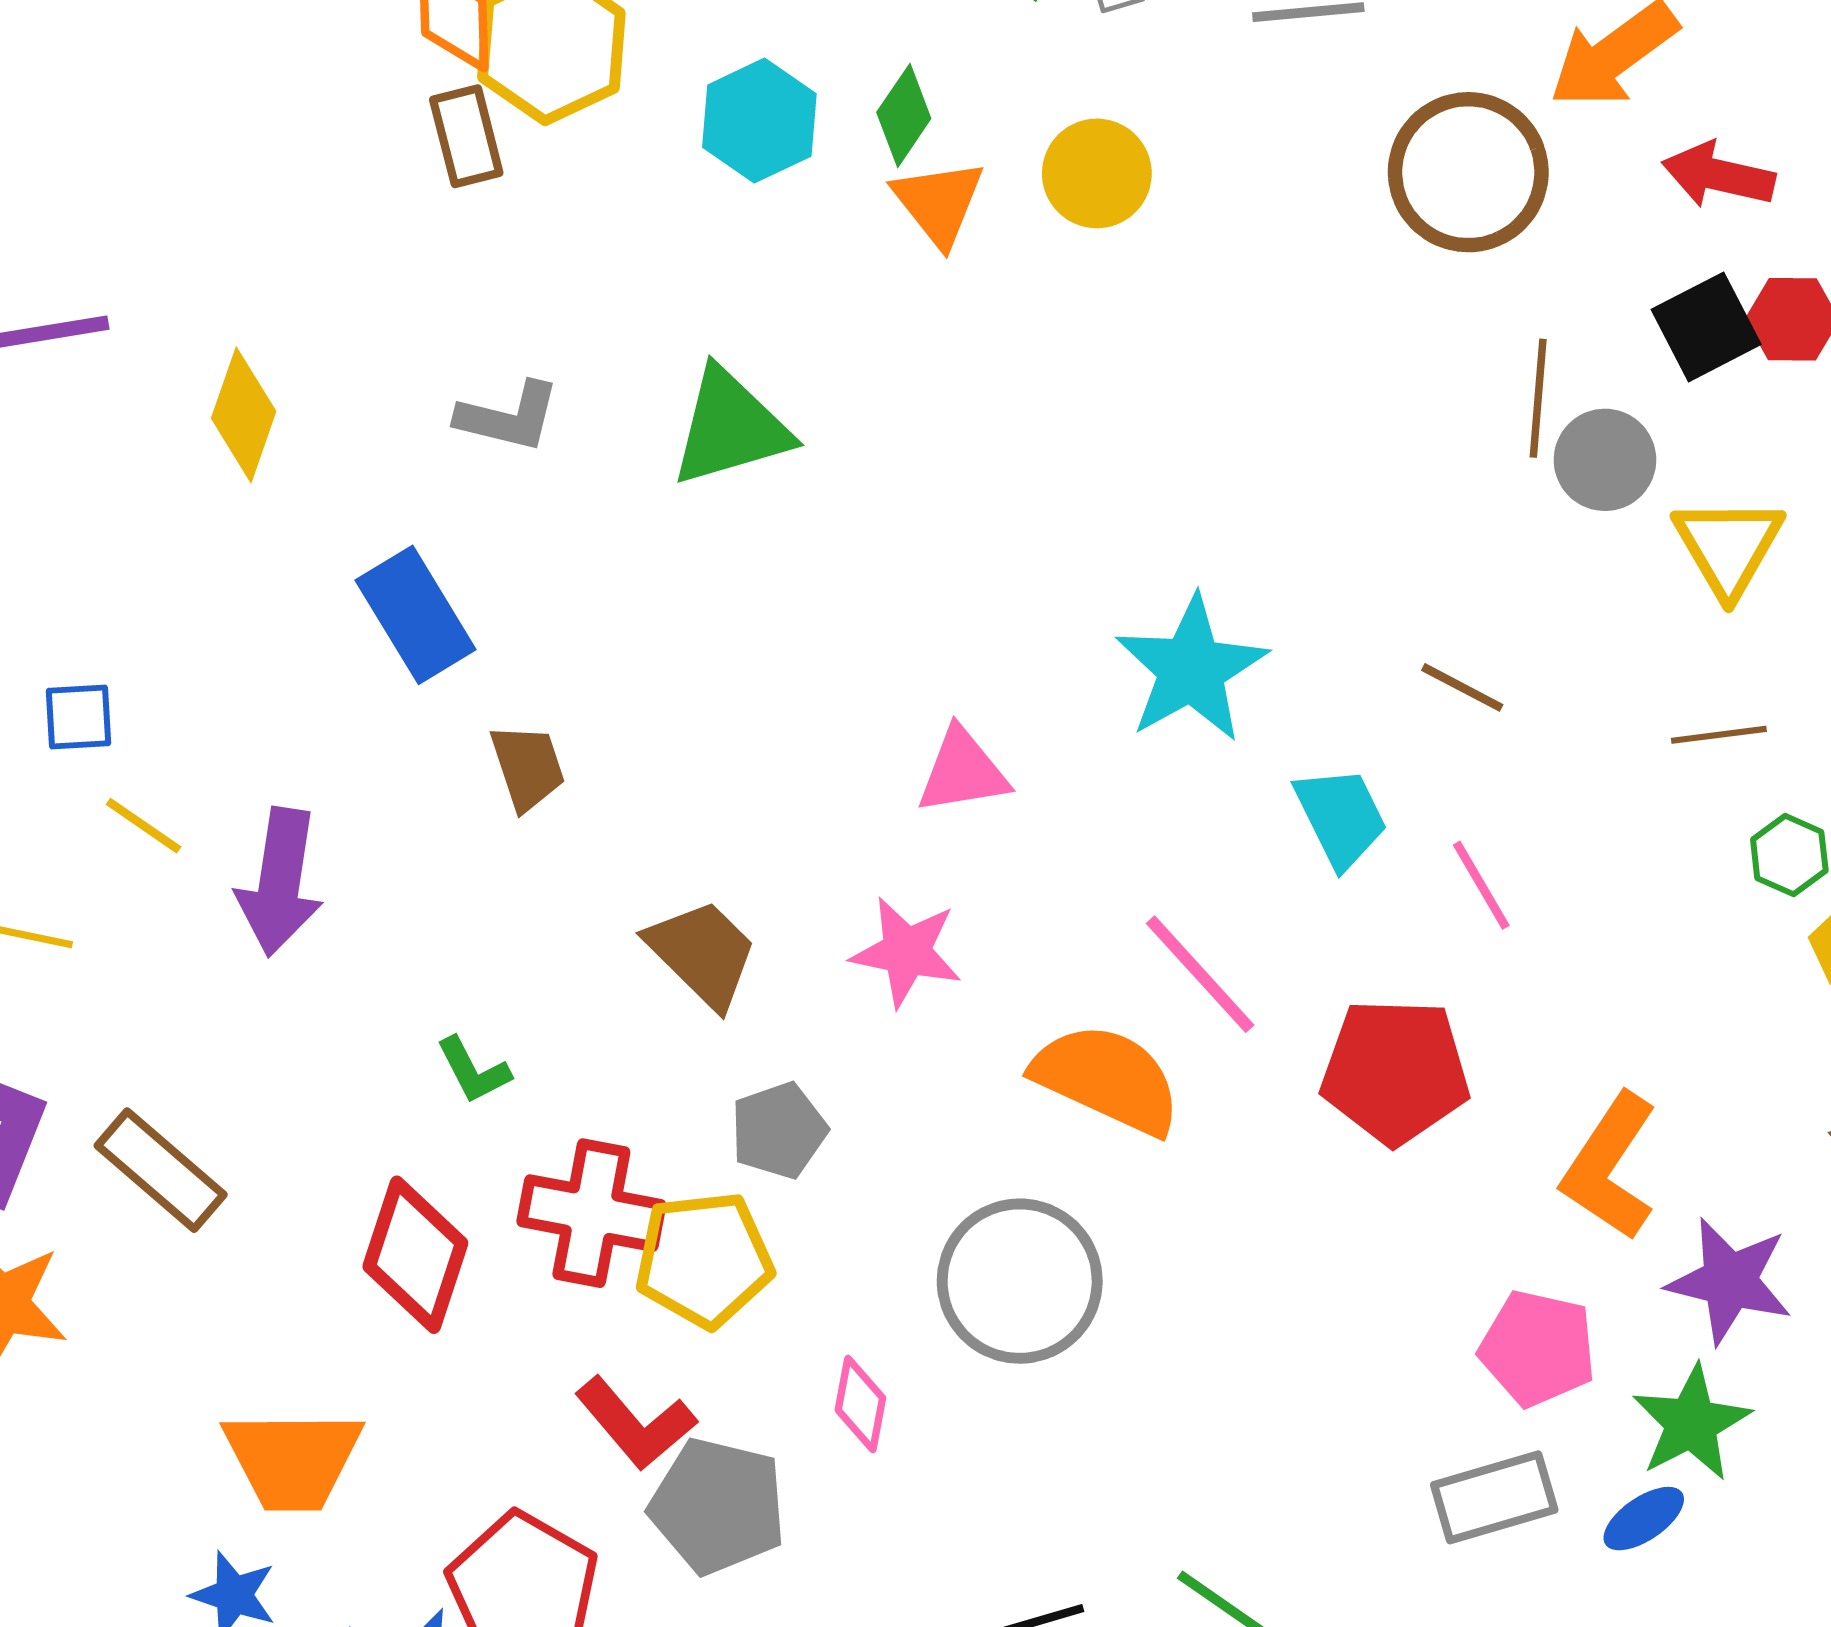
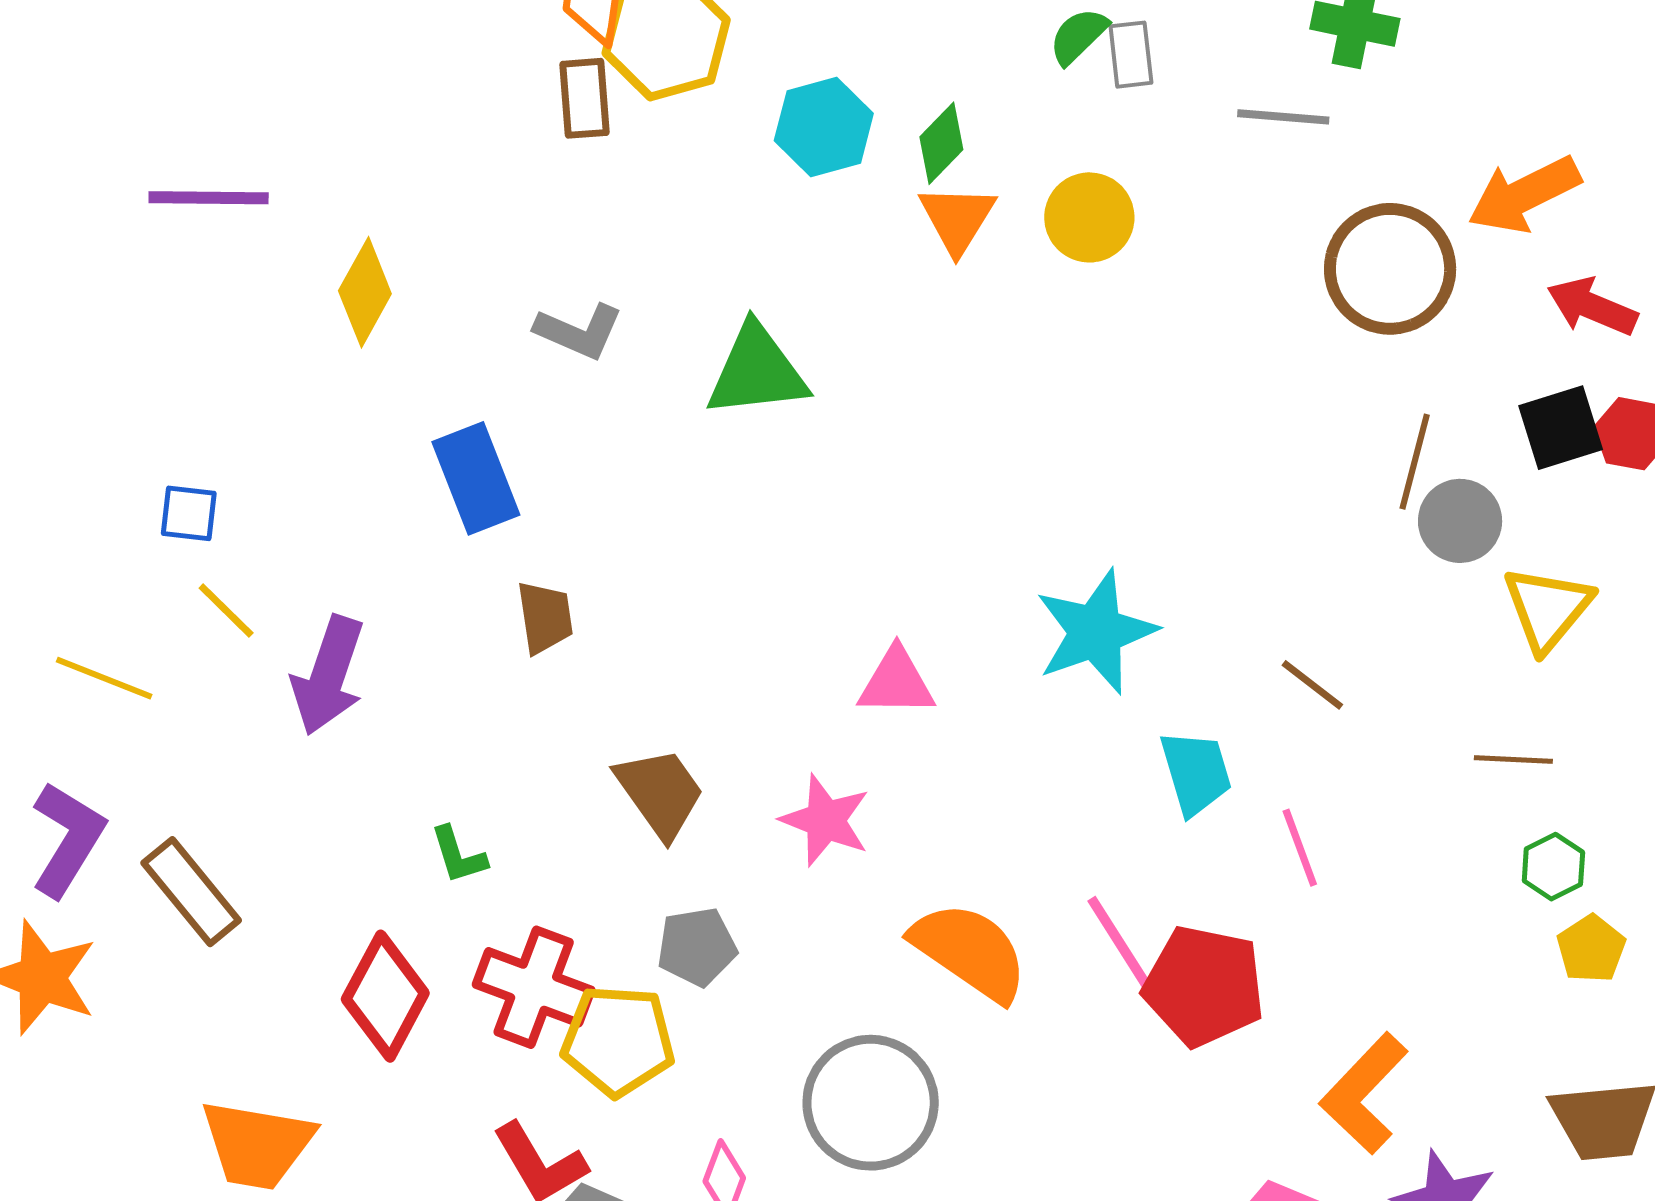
pink line: (1200, 974) -> (1124, 950), moved

